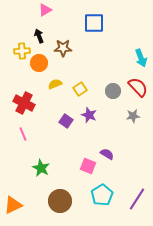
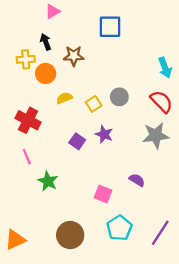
gray circle: (113, 91) -> (119, 97), moved
gray star: (133, 116) -> (156, 136), size x1.6
purple semicircle: (107, 154) -> (137, 180), moved
green star: (41, 168) -> (48, 181), moved

